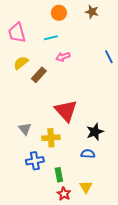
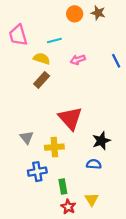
orange circle: (59, 13) -> (75, 14), moved
pink arrow: (63, 57) -> (78, 60), moved
yellow semicircle: (21, 63) -> (42, 59), moved, turned 56

